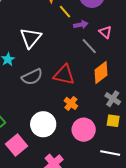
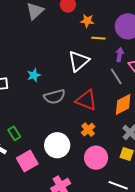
yellow line: (65, 12) -> (98, 38), turned -56
purple arrow: (81, 25) -> (120, 55), moved, turned -80
white triangle: (31, 38) -> (79, 61), moved

